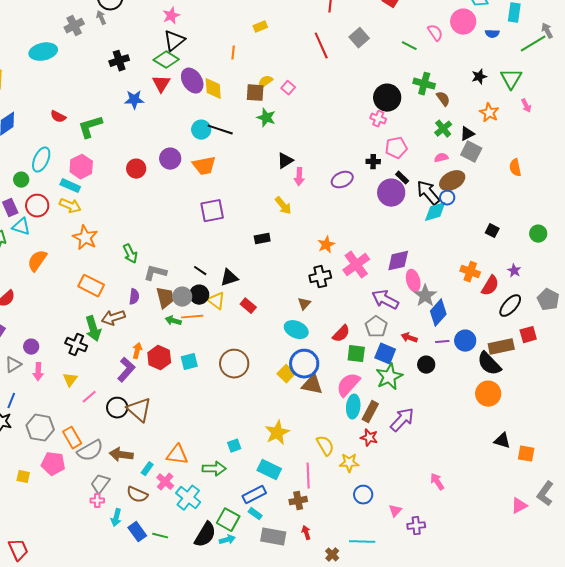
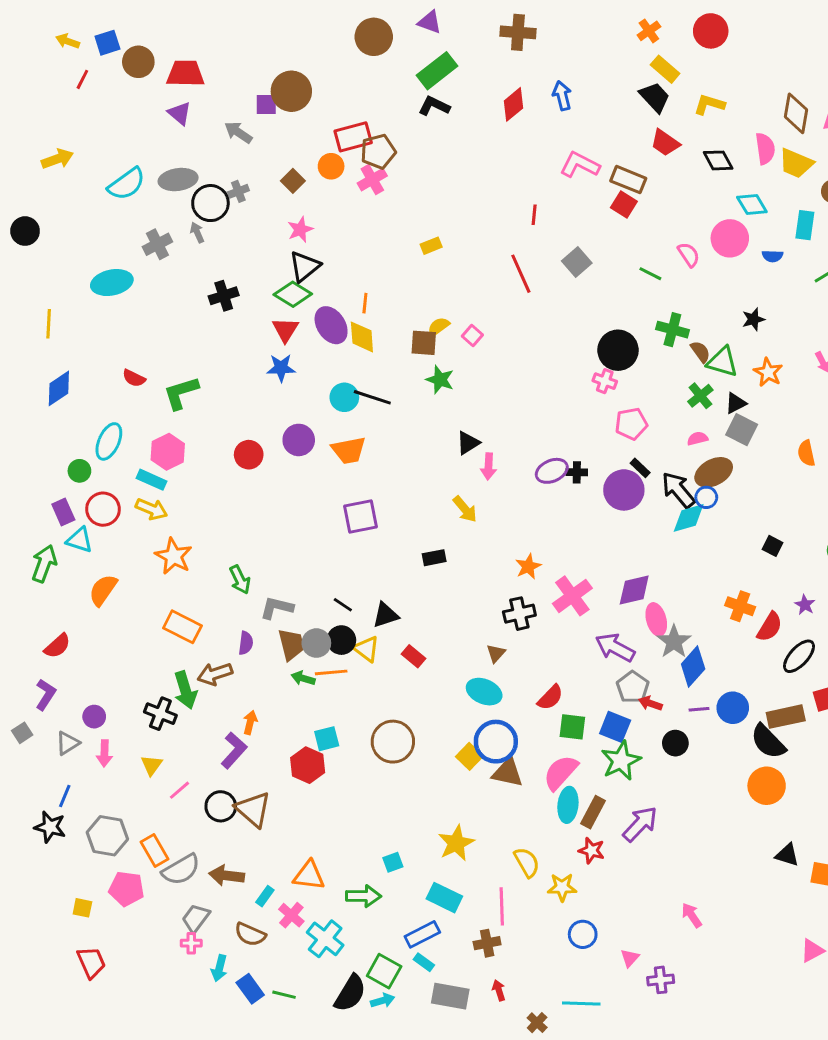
orange line: (233, 53) -> (365, 303), moved
green triangle: (511, 79) -> (722, 362), moved, turned -45
blue star: (134, 100) -> (281, 368), moved
black cross: (373, 162) -> (577, 472), moved
gray pentagon: (376, 327) -> (633, 687), moved
red hexagon: (159, 358) -> (308, 765), moved
red trapezoid: (18, 550) -> (91, 962), moved

